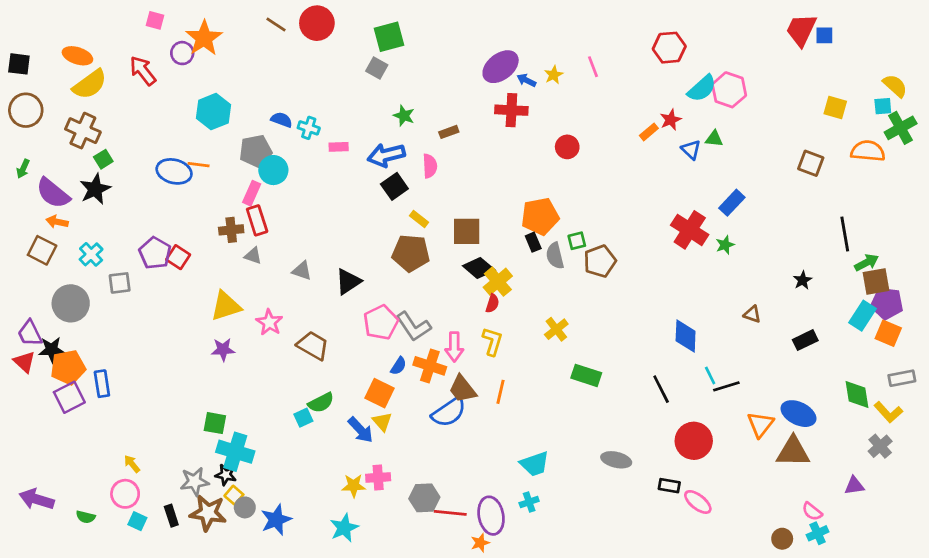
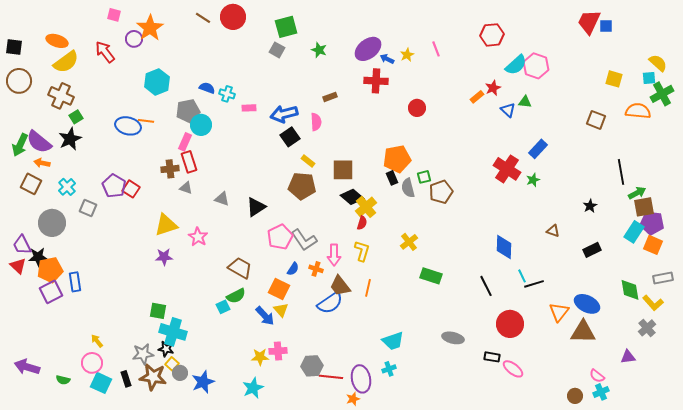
green star: (404, 116) -> (319, 50), moved
green arrow: (23, 169) -> (20, 145), moved, size x1.6
gray square: (120, 283) -> (88, 208), turned 30
brown trapezoid: (313, 346) -> (240, 268), moved
orange cross: (430, 366) -> (316, 269), size x0.6
cyan square: (137, 521) -> (101, 383), size x1.5

